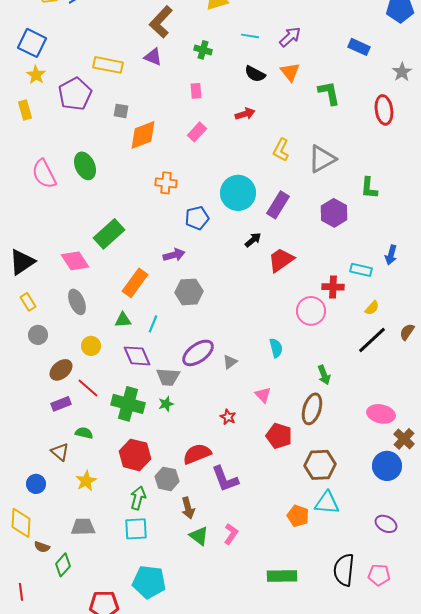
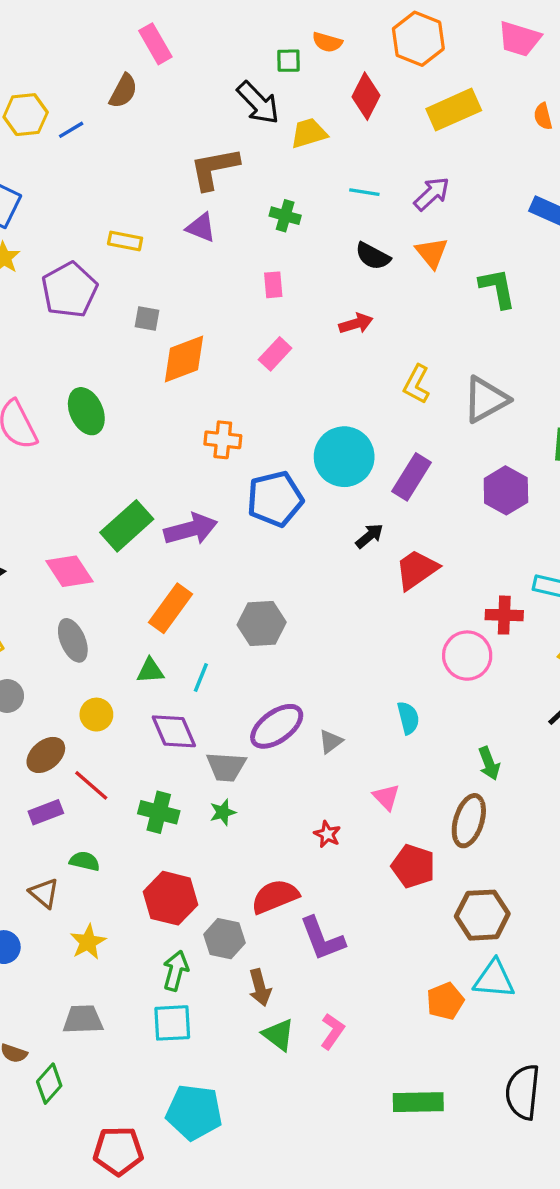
brown L-shape: (161, 22) -> (214, 169), turned 36
yellow rectangle: (108, 65) -> (125, 241), size x0.7
blue pentagon: (197, 218) -> (275, 499), size x1.4
purple arrow: (174, 255) -> (191, 529), moved, size x1.4
green cross: (128, 404) -> (159, 812), size x0.7
orange pentagon: (298, 516) -> (445, 1001), turned 30

